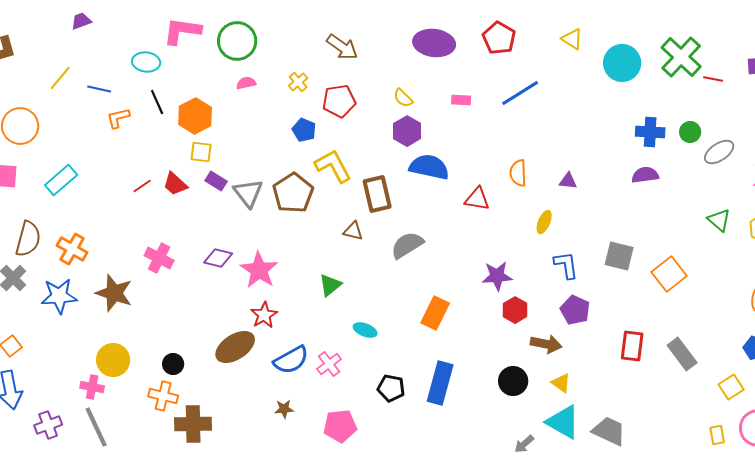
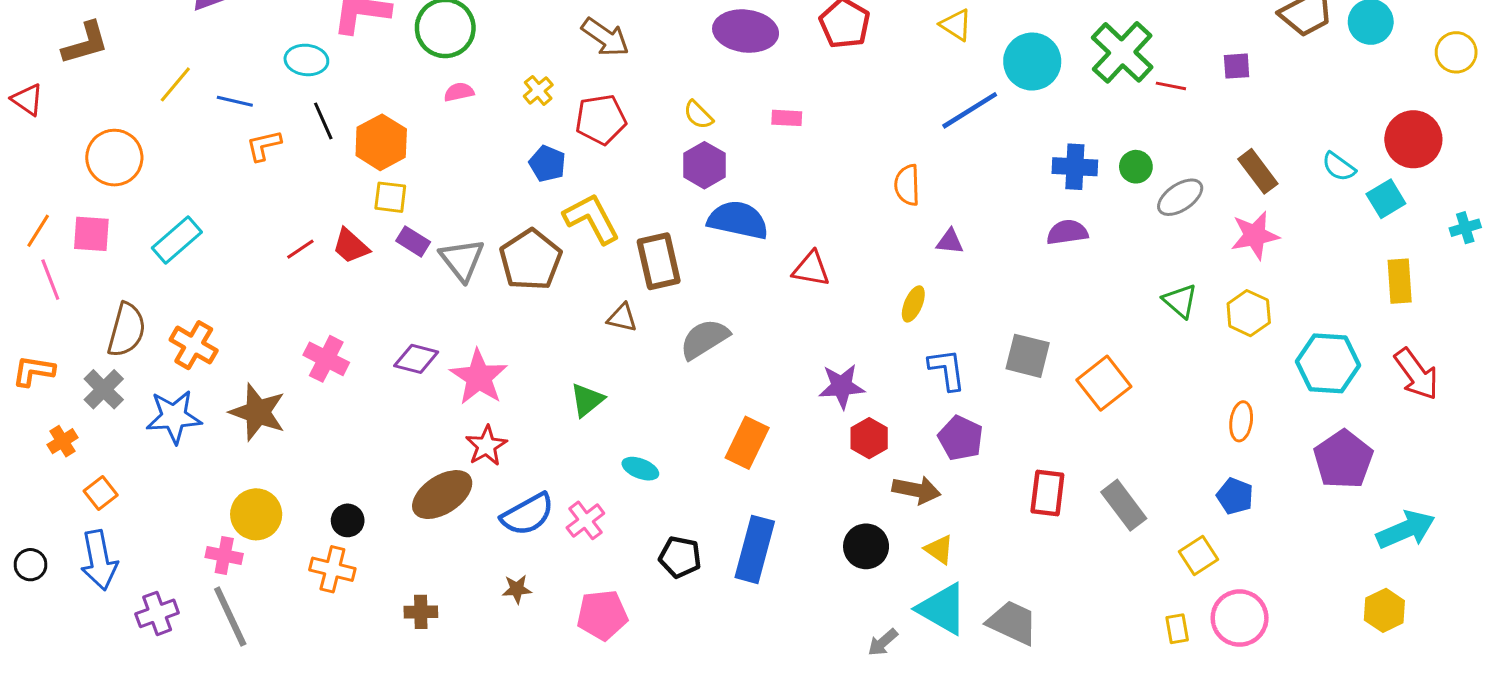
blue line: (520, 93) -> (970, 110), moved
orange semicircle: (518, 173) -> (907, 185), moved
brown cross: (193, 424) -> (421, 612), moved, size x0.6

